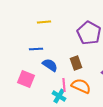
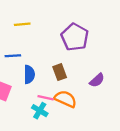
blue semicircle: (50, 65) -> (29, 74), turned 56
pink line: (64, 85) -> (46, 98), turned -72

